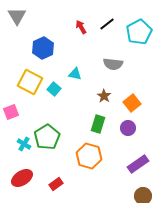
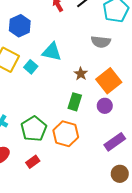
gray semicircle: (113, 64) -> (101, 42), moved
cyan triangle: (75, 74) -> (52, 52), size x1.5
orange square: (132, 103) -> (109, 81), size x1.4
green pentagon: (47, 137) -> (34, 129), moved

